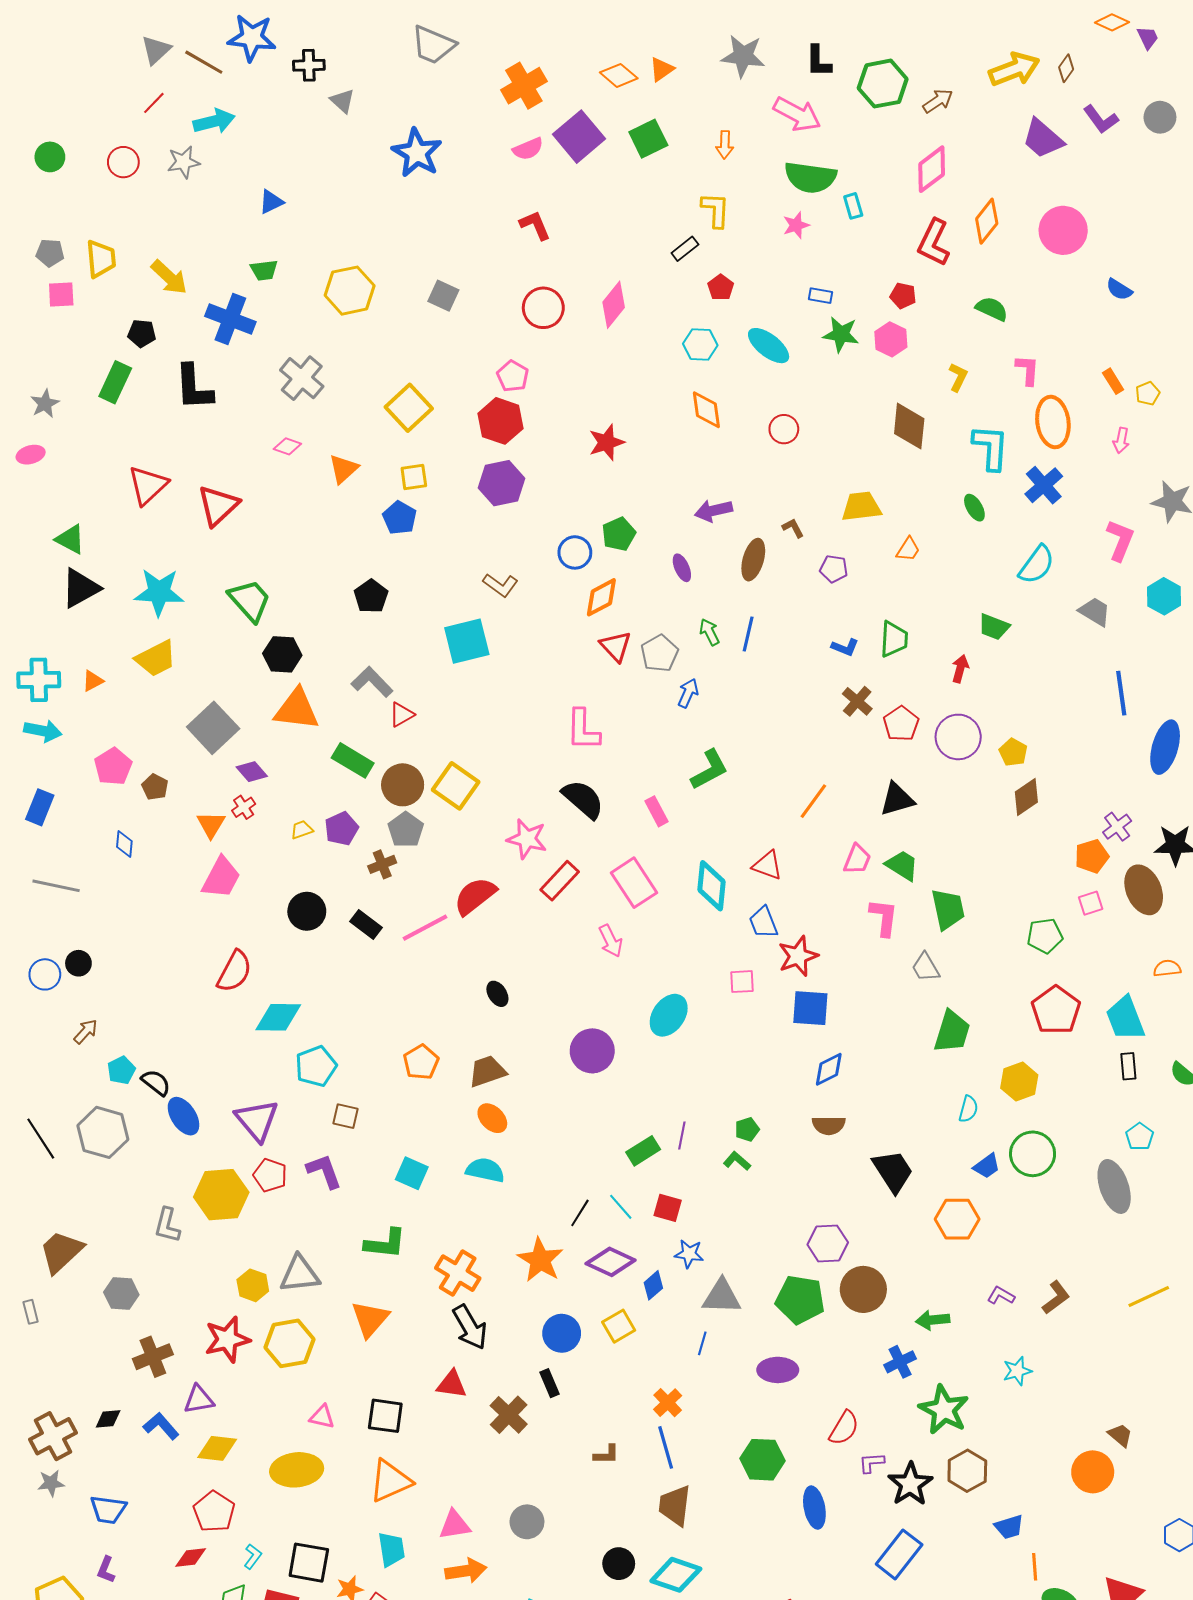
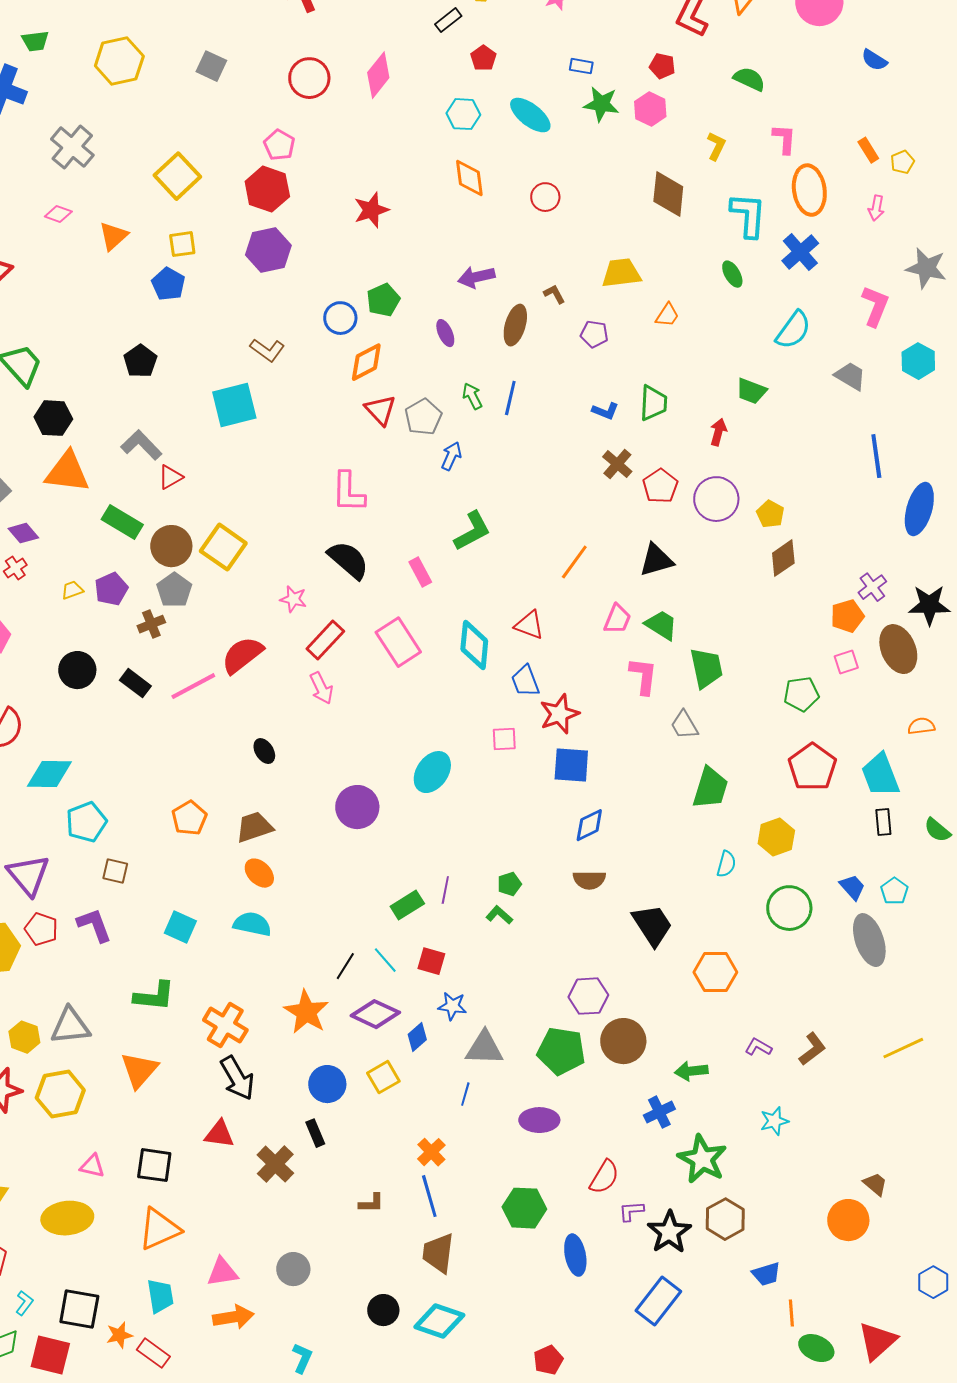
pink star: (527, 839) -> (293, 599), size x0.7
pink arrow: (611, 941) -> (321, 688), moved
blue trapezoid: (987, 1166) -> (852, 887), moved, turned -96

